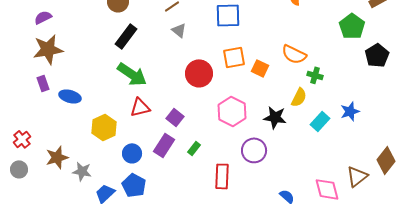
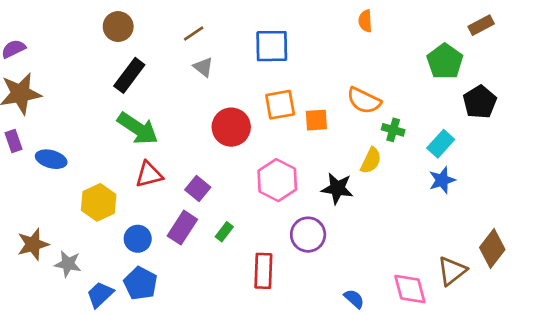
orange square: (260, 68) -> (316, 120), turned -30
cyan rectangle: (320, 121) -> (441, 144), moved

